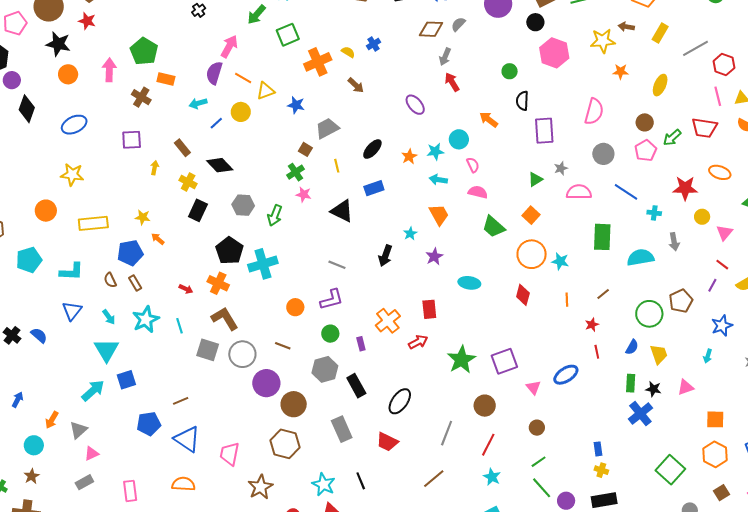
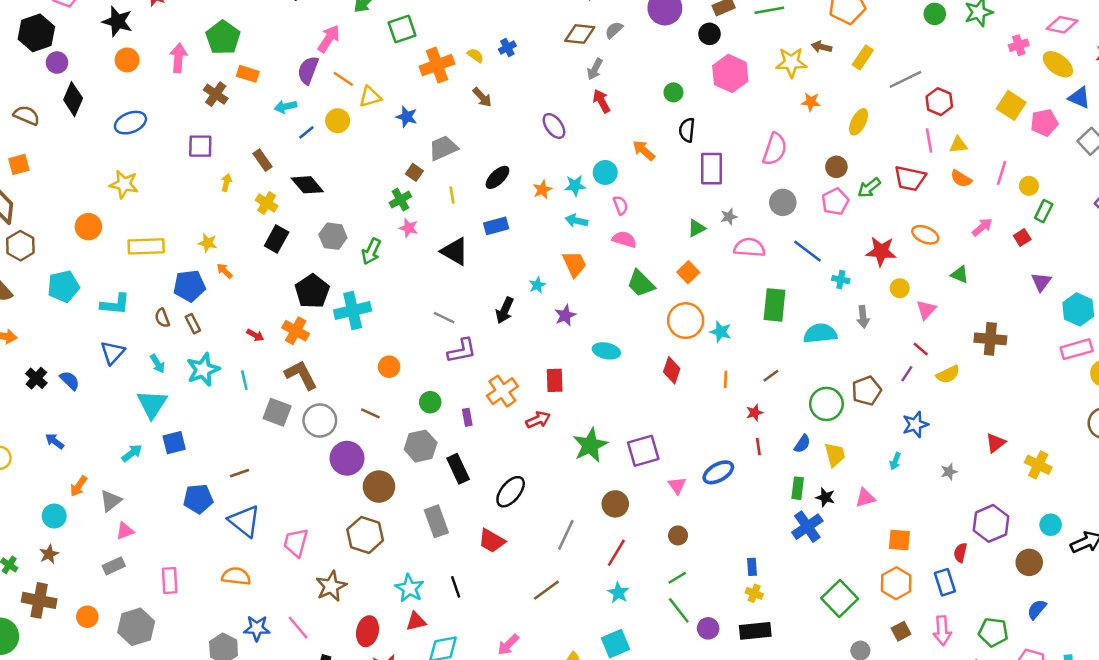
purple L-shape: (332, 300) -> (462, 351), moved
cyan arrow: (93, 390) -> (132, 453), size x0.7
blue arrow: (18, 400) -> (55, 441), moved, turned -84

